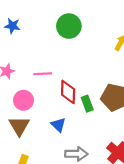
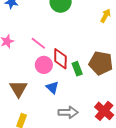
pink line: (43, 74) -> (38, 43), turned 42
pink circle: (23, 100) -> (44, 65), moved

